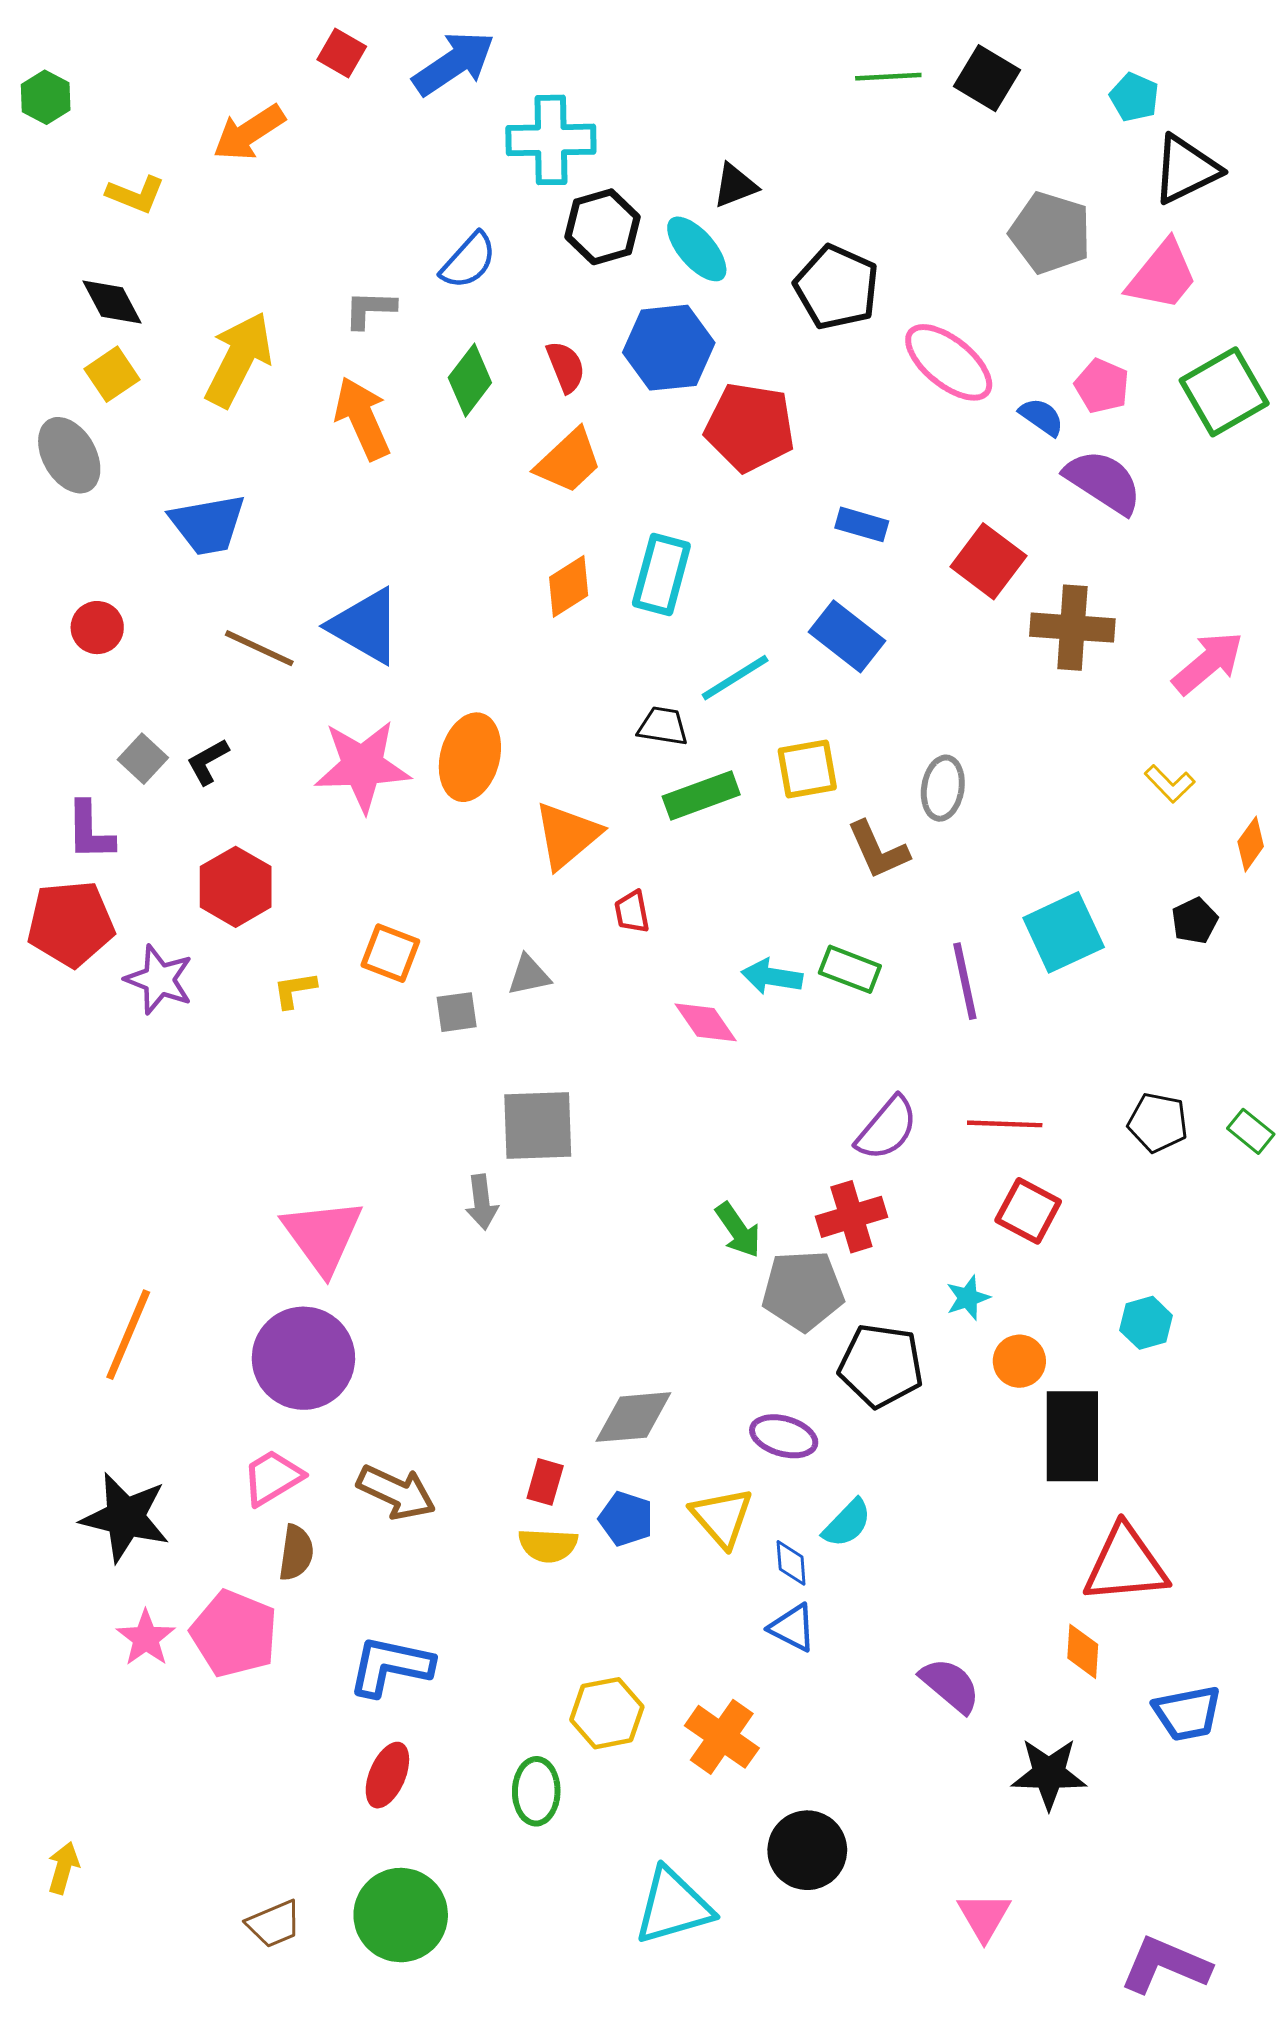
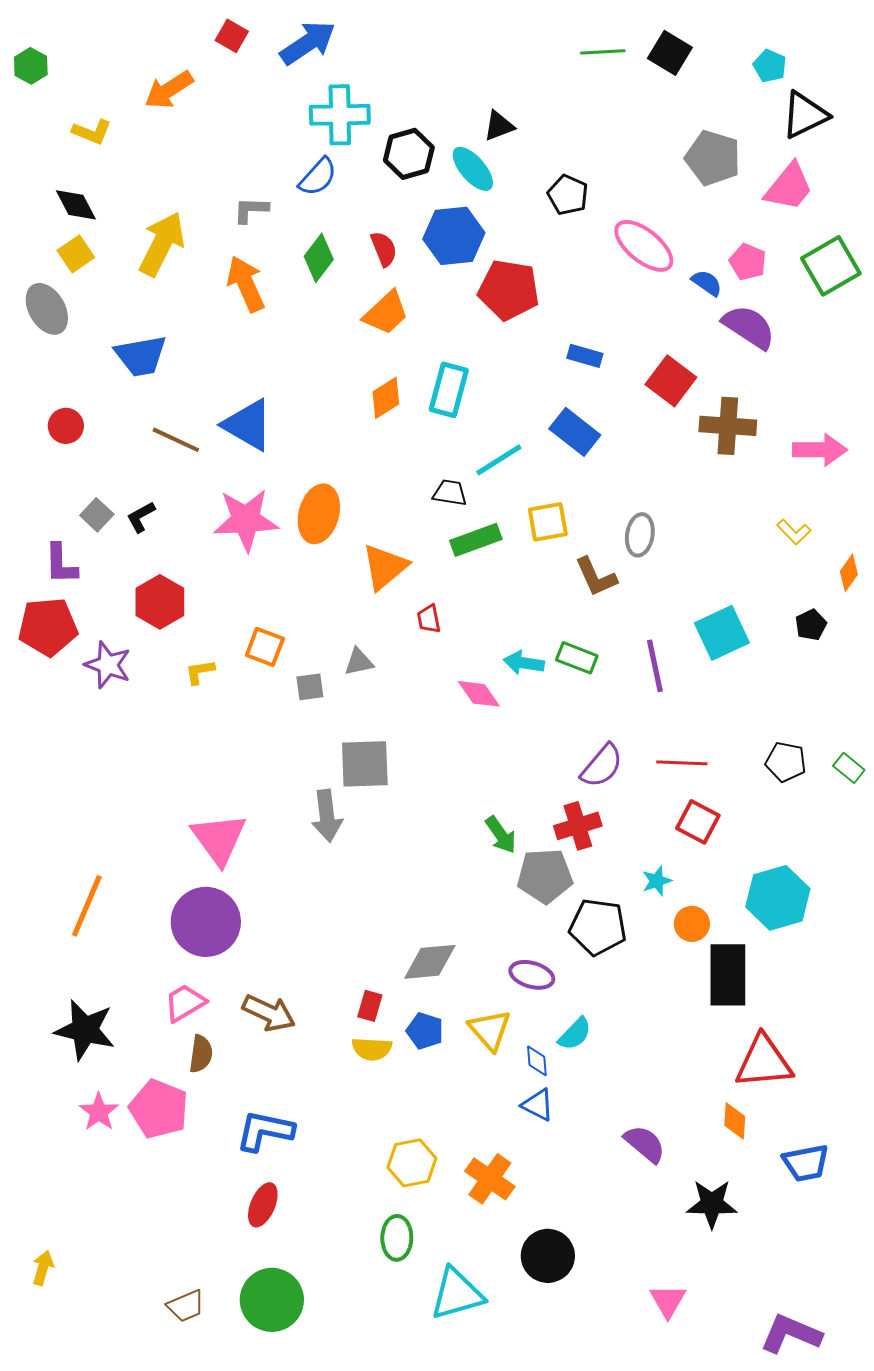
cyan cross: (551, 140) -> (340, 115), moved
black pentagon: (837, 287) -> (568, 195), size x0.7
pink arrow: (1208, 663) -> (820, 450), turned 40
gray arrow: (482, 1202) -> (327, 816), size x1.4
cyan hexagon: (1146, 1323) -> (778, 898), size x1.8
green ellipse: (536, 1791) -> (397, 1238), moved

